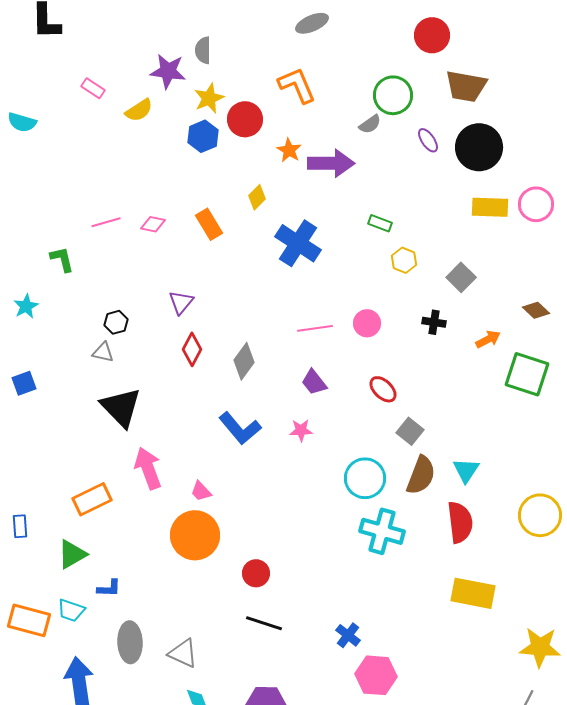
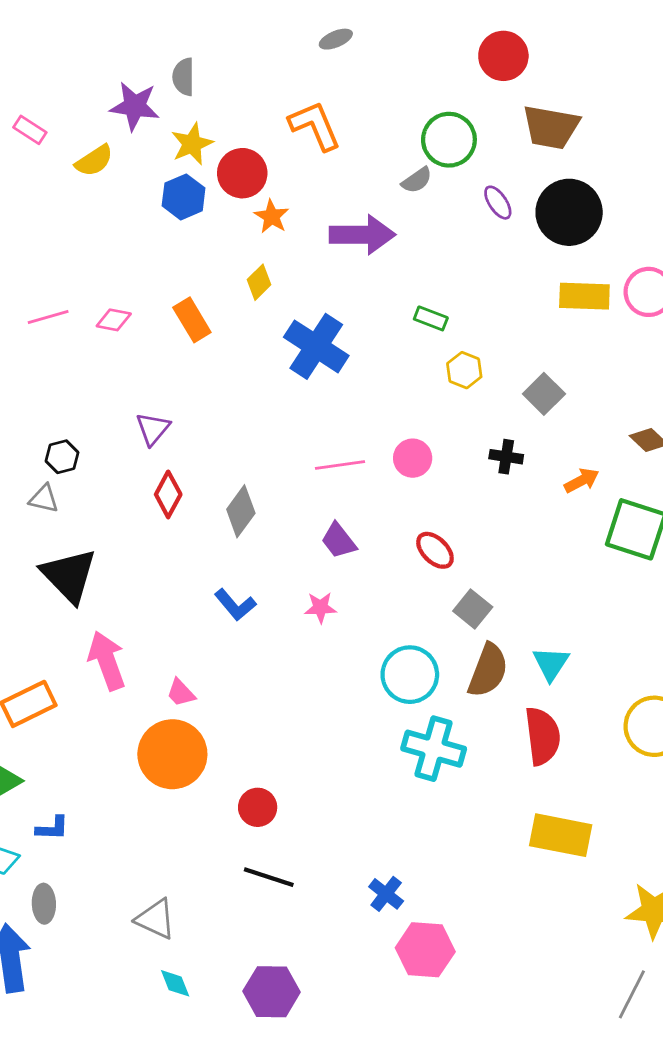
gray ellipse: (312, 23) -> (336, 39), size x0.7
orange star: (289, 150) -> (272, 216), moved
blue L-shape: (240, 428) -> (235, 605), size x0.7
gray ellipse: (130, 642) -> (44, 904), moved, size x0.7

